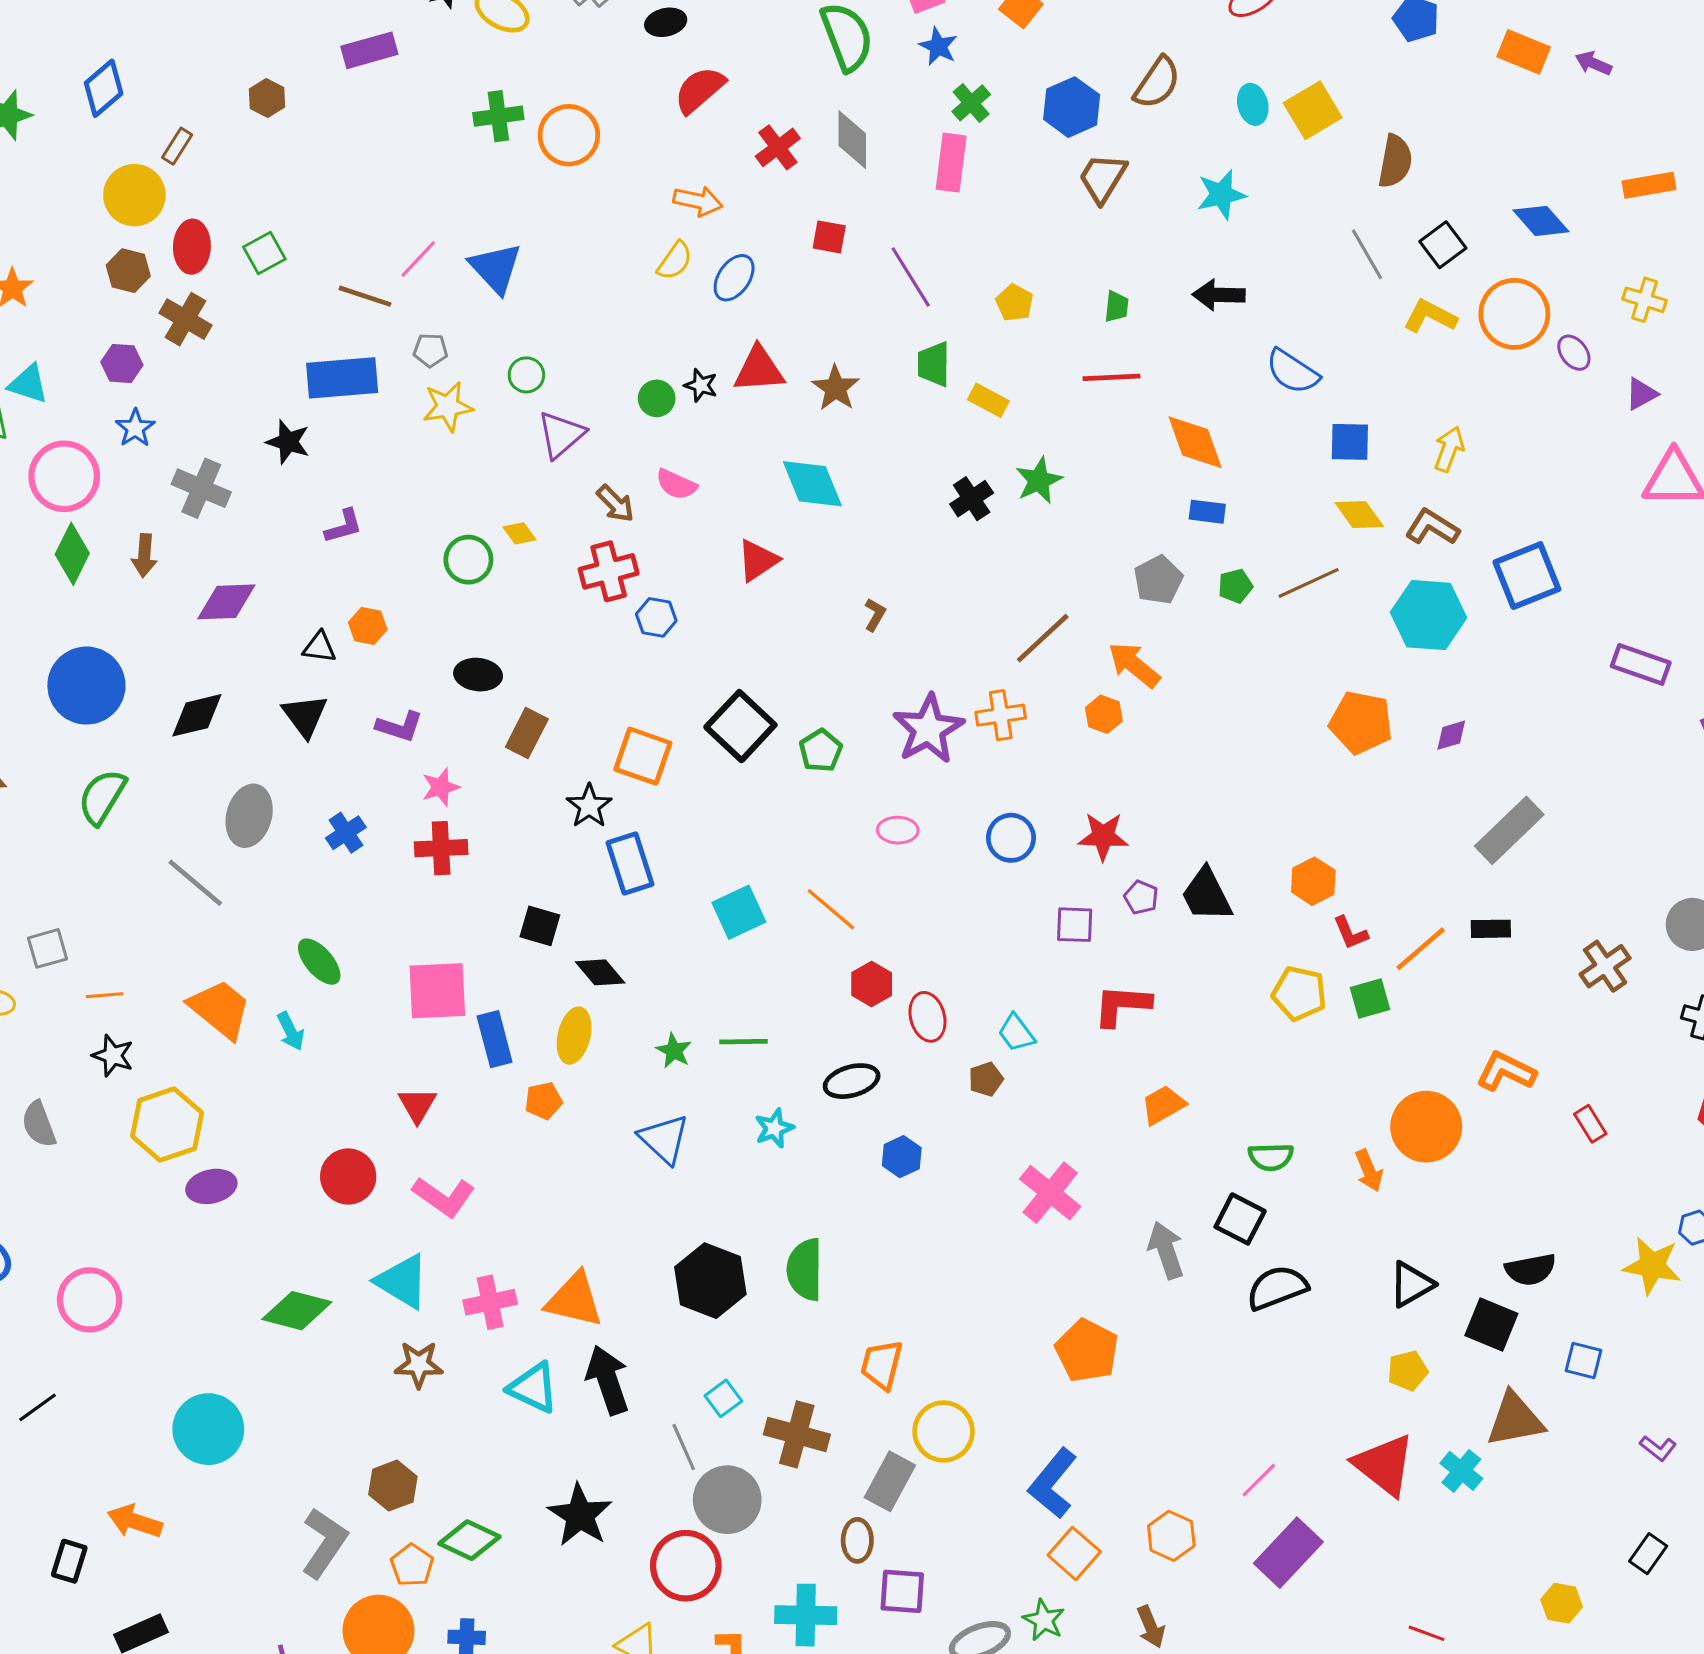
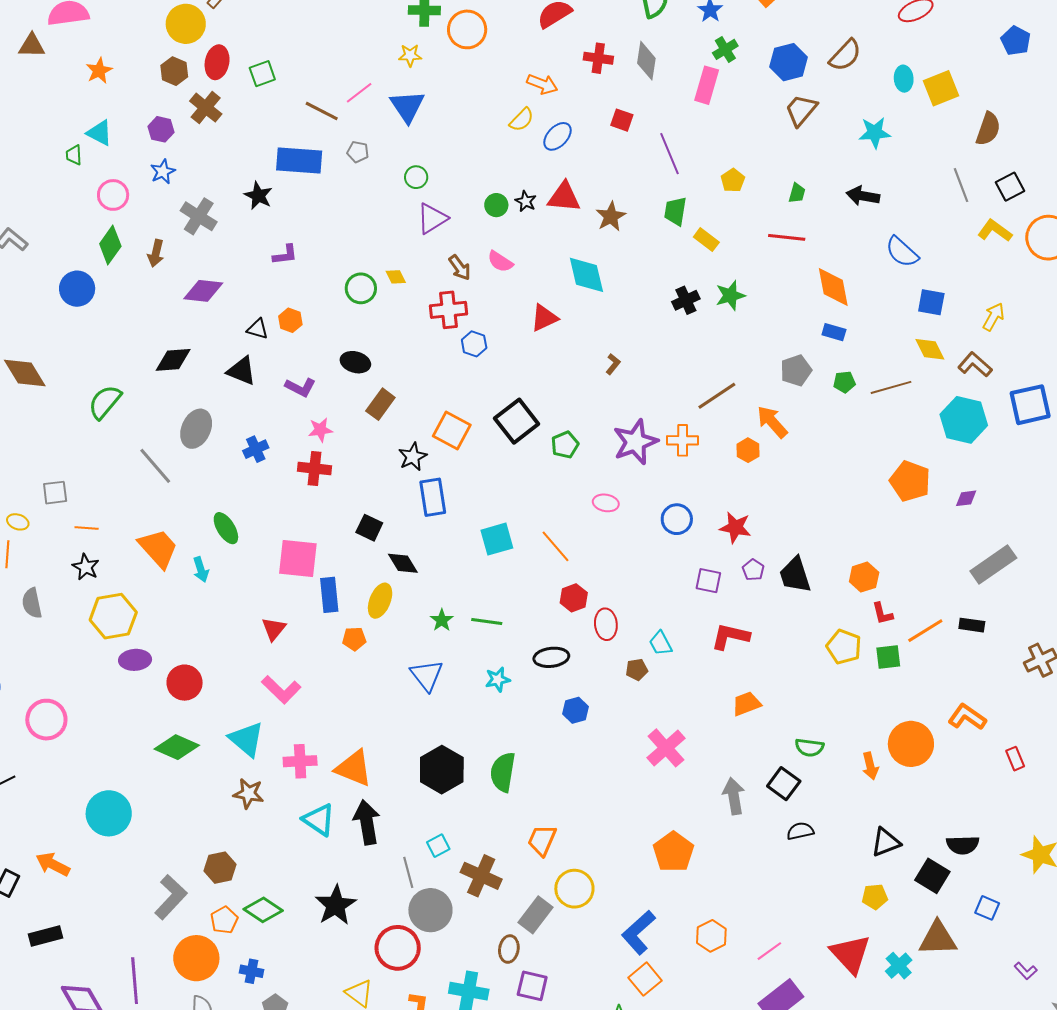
red cross: (778, 147) -> (598, 58), turned 36
yellow star: (448, 407) -> (410, 55), moved, size x0.7
pink circle: (64, 476) -> (113, 195), size x0.7
blue circle: (86, 686) -> (77, 289), moved, size x0.7
black triangle: (305, 716) -> (241, 371), turned -40
red circle: (348, 1177) -> (185, 683), moved
black semicircle: (1277, 1288) -> (800, 831), size x0.7
orange hexagon: (1171, 1536) -> (711, 936), moved

